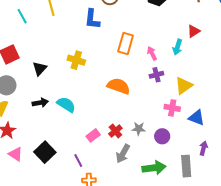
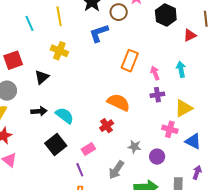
blue L-shape: (92, 19) -> (99, 33), turned 60
red triangle: (194, 31) -> (190, 35), moved
cyan arrow: (177, 47) -> (181, 69), turned 147
yellow cross: (76, 60) -> (59, 51), moved
red cross: (115, 131) -> (107, 126), moved
black square: (45, 152) -> (56, 144), moved
purple line: (78, 160) -> (80, 170), moved

